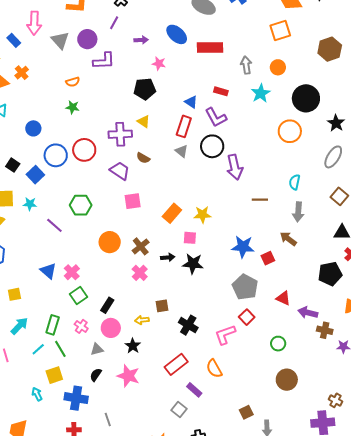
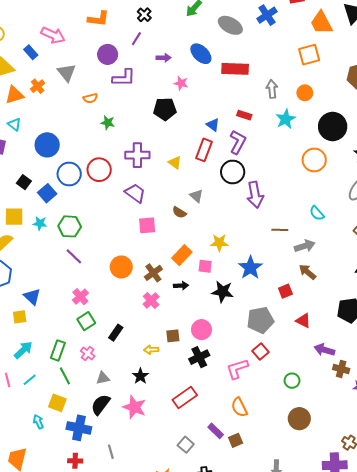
pink arrow: (34, 23) -> (53, 35), turned -70
gray triangle: (60, 40) -> (67, 73), moved
green star: (73, 107) -> (108, 123), moved
purple L-shape: (216, 117) -> (238, 142), turned -125
yellow triangle: (144, 121) -> (175, 163), moved
blue circle: (33, 128) -> (47, 145), size x1.5
gray triangle: (182, 151) -> (196, 196), moved
brown semicircle: (143, 158) -> (179, 212), moved
cyan semicircle: (295, 182) -> (317, 213), turned -56
green hexagon: (81, 205) -> (70, 226), moved
gray arrow: (298, 212) -> (305, 246), moved, turned -114
orange rectangle: (172, 213) -> (182, 255), moved
purple line: (54, 225) -> (74, 256), moved
blue star: (243, 247) -> (250, 268), moved, turned 30
black star: (193, 264) -> (223, 292), moved
blue triangle: (48, 271) -> (32, 297), moved
gray pentagon: (245, 287) -> (260, 320), turned 30
red triangle: (283, 298) -> (303, 321), moved
black cross: (188, 325) -> (199, 357), turned 30
pink circle: (111, 328) -> (201, 330), moved
cyan line: (38, 349) -> (30, 380), moved
orange semicircle: (214, 369) -> (239, 407), moved
yellow square: (54, 375) -> (57, 403), turned 36
black semicircle: (96, 375) -> (101, 405), size x1.5
purple rectangle: (194, 390) -> (216, 431), moved
brown square: (246, 412) -> (236, 440), moved

